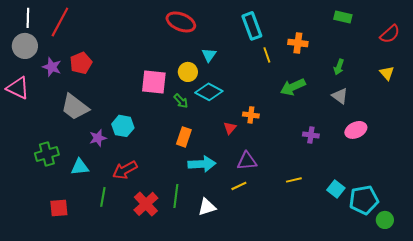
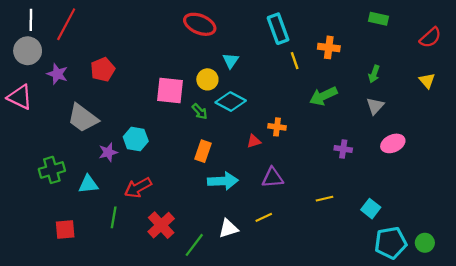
red pentagon: (81, 63) -> (103, 70), moved
gray triangle: (340, 96) -> (375, 106), turned 36
red triangle: (230, 128) -> (254, 141), turned 32
yellow line: (239, 186) -> (264, 217), moved
green line: (176, 196) -> (194, 245), moved, turned 30
cyan pentagon: (364, 200) -> (391, 243), moved

